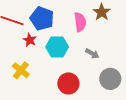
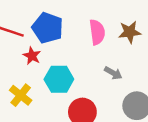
brown star: (102, 12) -> (130, 32), moved, turned 30
cyan hexagon: (57, 47) -> (59, 79), moved

